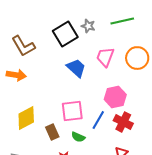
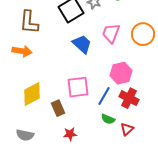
brown L-shape: (23, 46) -> (29, 22), turned 35
green semicircle: (78, 137) -> (108, 119), moved

